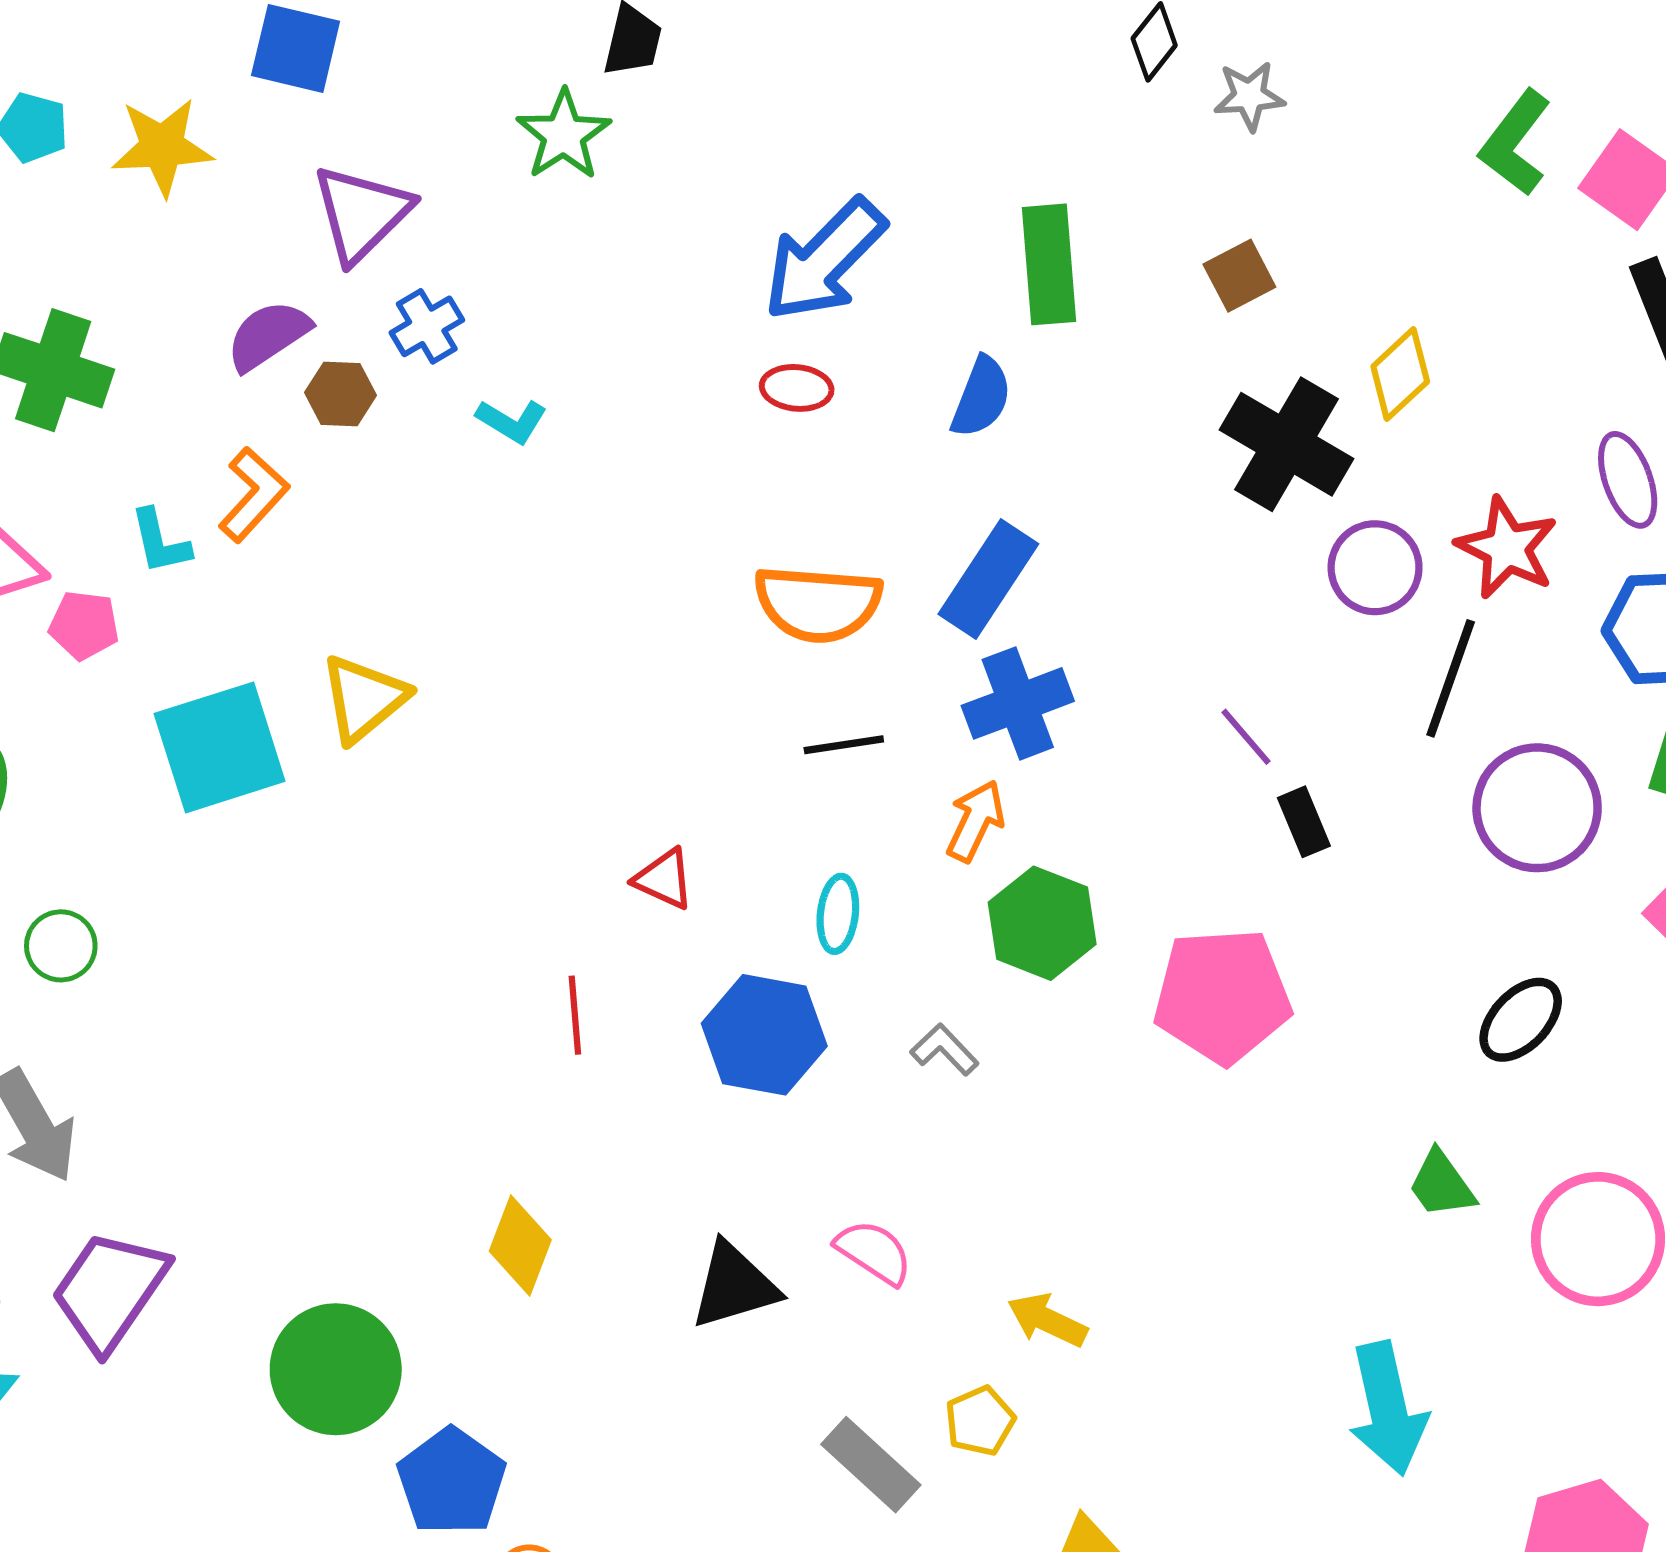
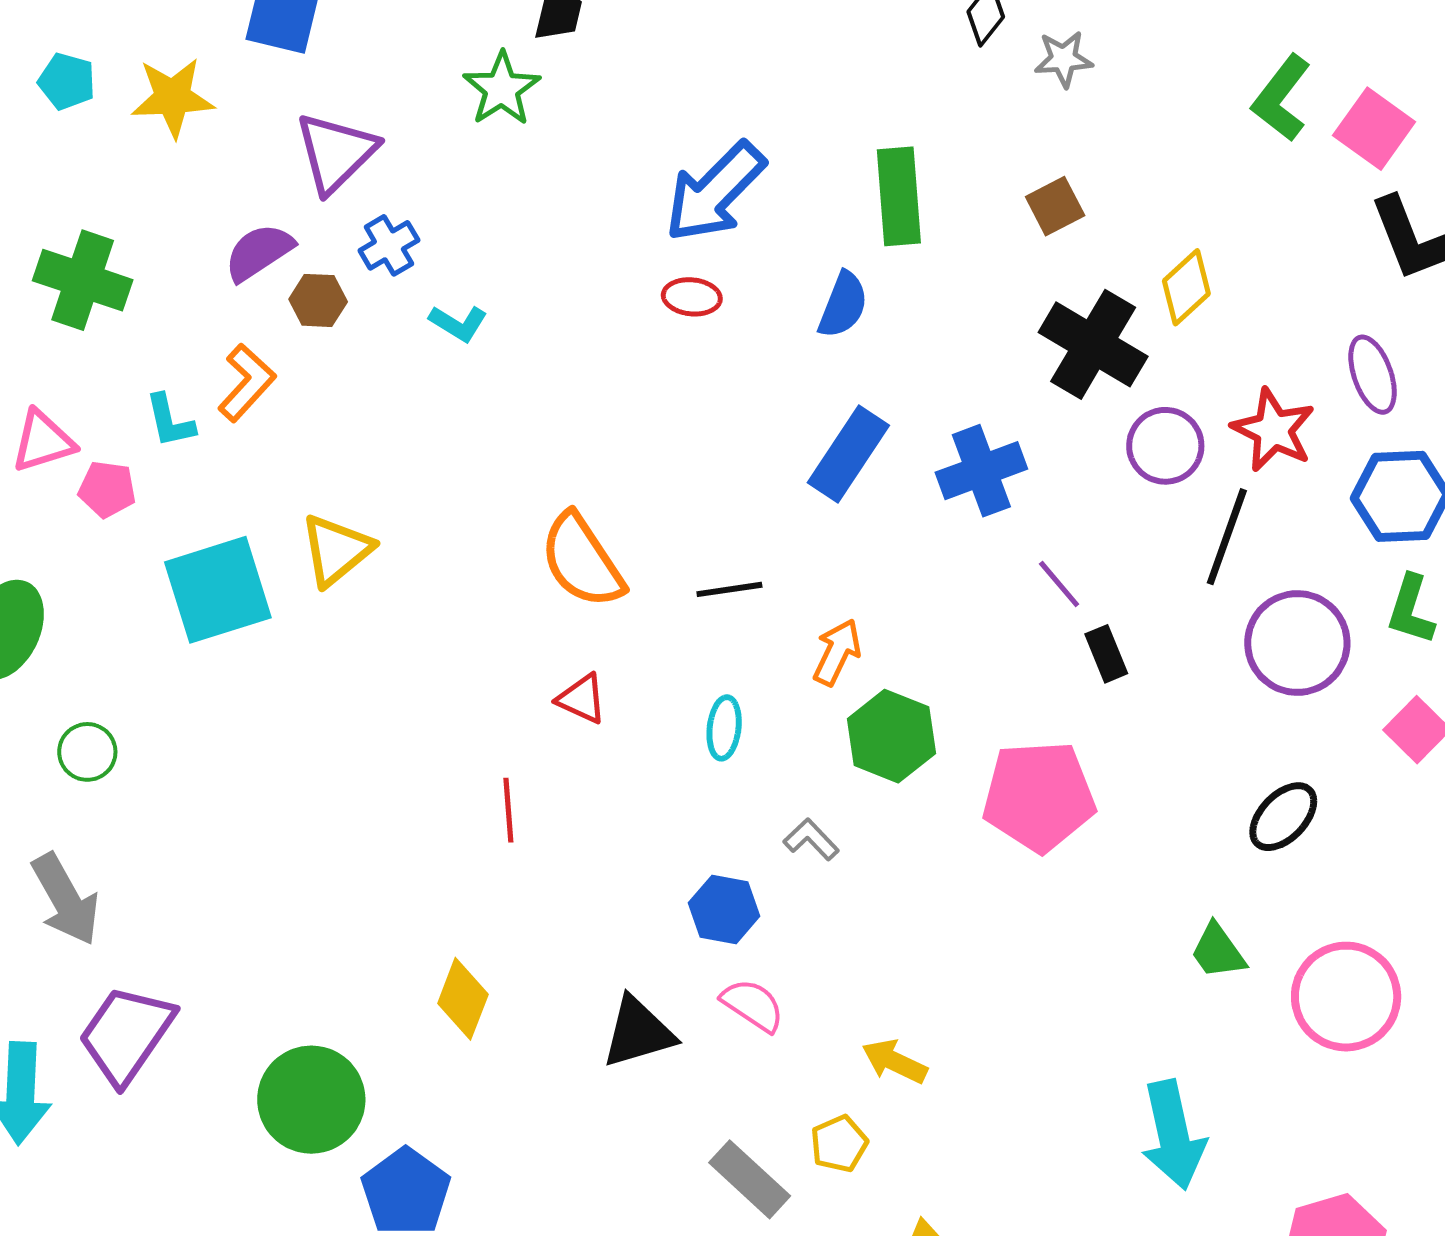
orange semicircle: (818, 604) -> (582, 561), moved, turned 52
blue cross: (1018, 703) -> (981, 471), moved
blue hexagon: (764, 1035) -> (724, 910), moved, size x0.7

